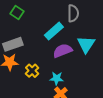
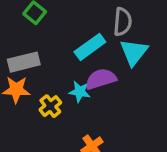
cyan triangle: (86, 44) -> (134, 52), moved
cyan star: (57, 78) -> (80, 92), moved

